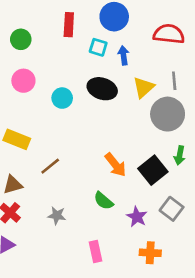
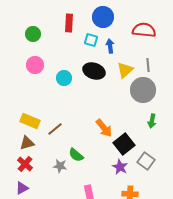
yellow rectangle: (17, 139) -> (30, 121), moved
black square: (153, 170) -> (124, 144), moved
green semicircle: (104, 201) -> (76, 155), moved

